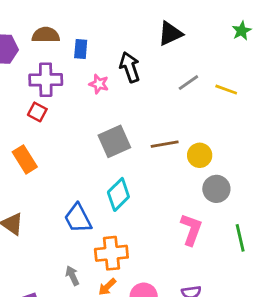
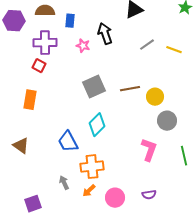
orange rectangle: (25, 159) -> (30, 100), turned 42

